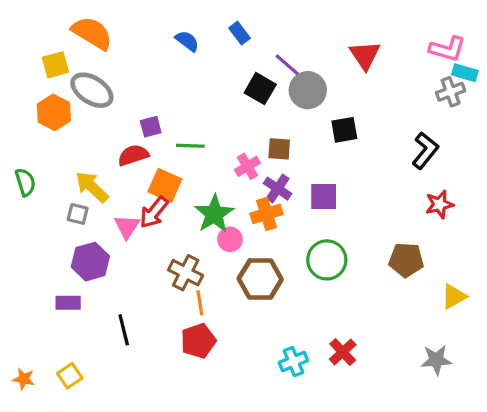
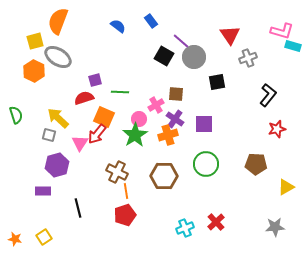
orange semicircle: (92, 33) -> (58, 21), turned -100
gray cross: (451, 92) -> (248, 58), moved
pink circle: (230, 239) -> (139, 119), moved

